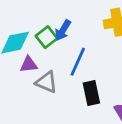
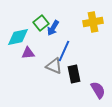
green square: (46, 37) -> (41, 23), moved
gray triangle: (46, 82) -> (54, 66), moved

